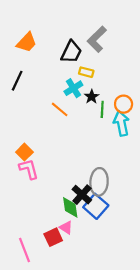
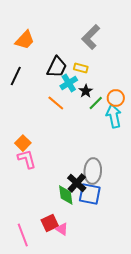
black trapezoid: (71, 52) -> (57, 67), moved
green line: (102, 109) -> (96, 103), turned 42
blue square: (96, 206) -> (90, 194), turned -30
pink triangle: (66, 228) -> (62, 229), moved

